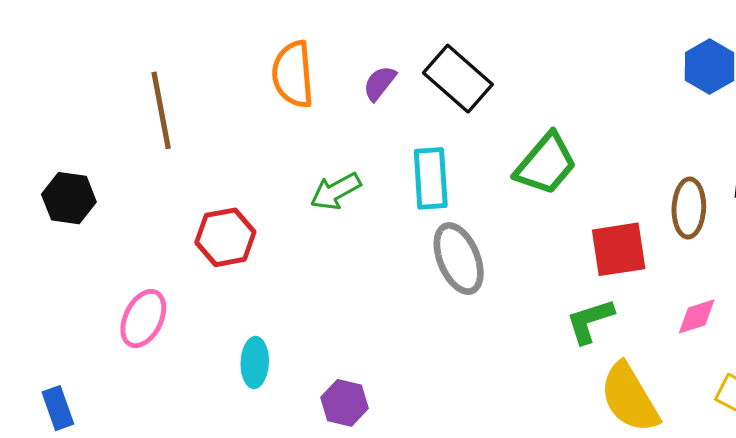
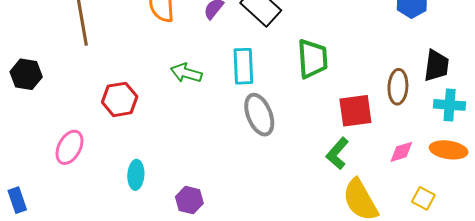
green trapezoid: (546, 164) -> (313, 59), turned -45
green arrow: (336, 191) -> (186, 73), turned 44
green L-shape: (590, 321) -> (337, 153), turned -32

